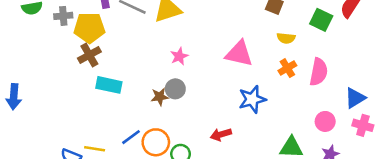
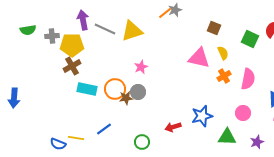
yellow semicircle: (286, 38) -> (223, 53), turned -120
pink triangle: (239, 54) -> (199, 58), moved
blue star: (252, 99) -> (202, 116), moved
pink circle: (325, 121) -> (243, 113), moved
orange circle: (156, 142) -> (115, 89), moved

